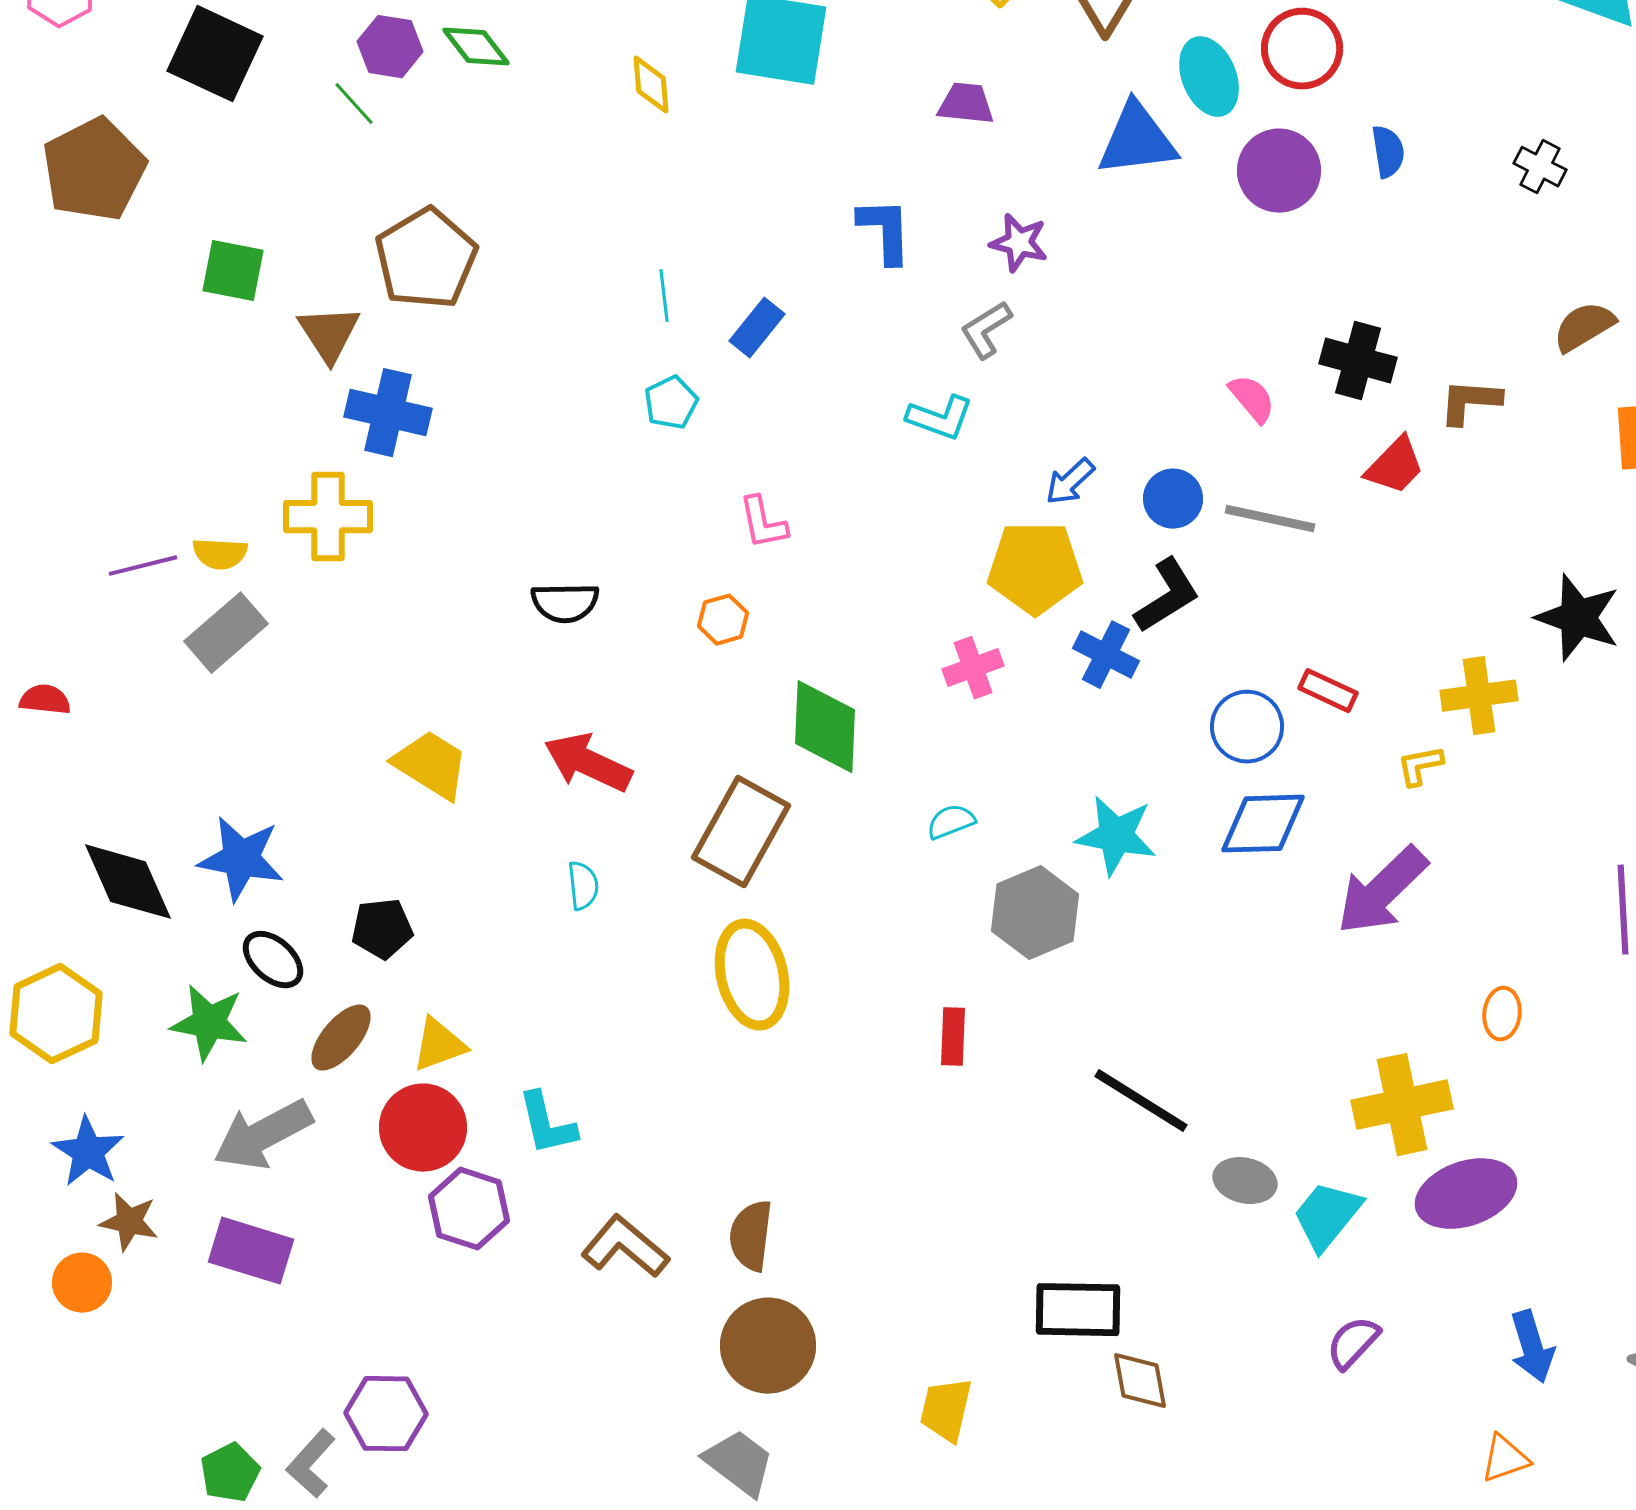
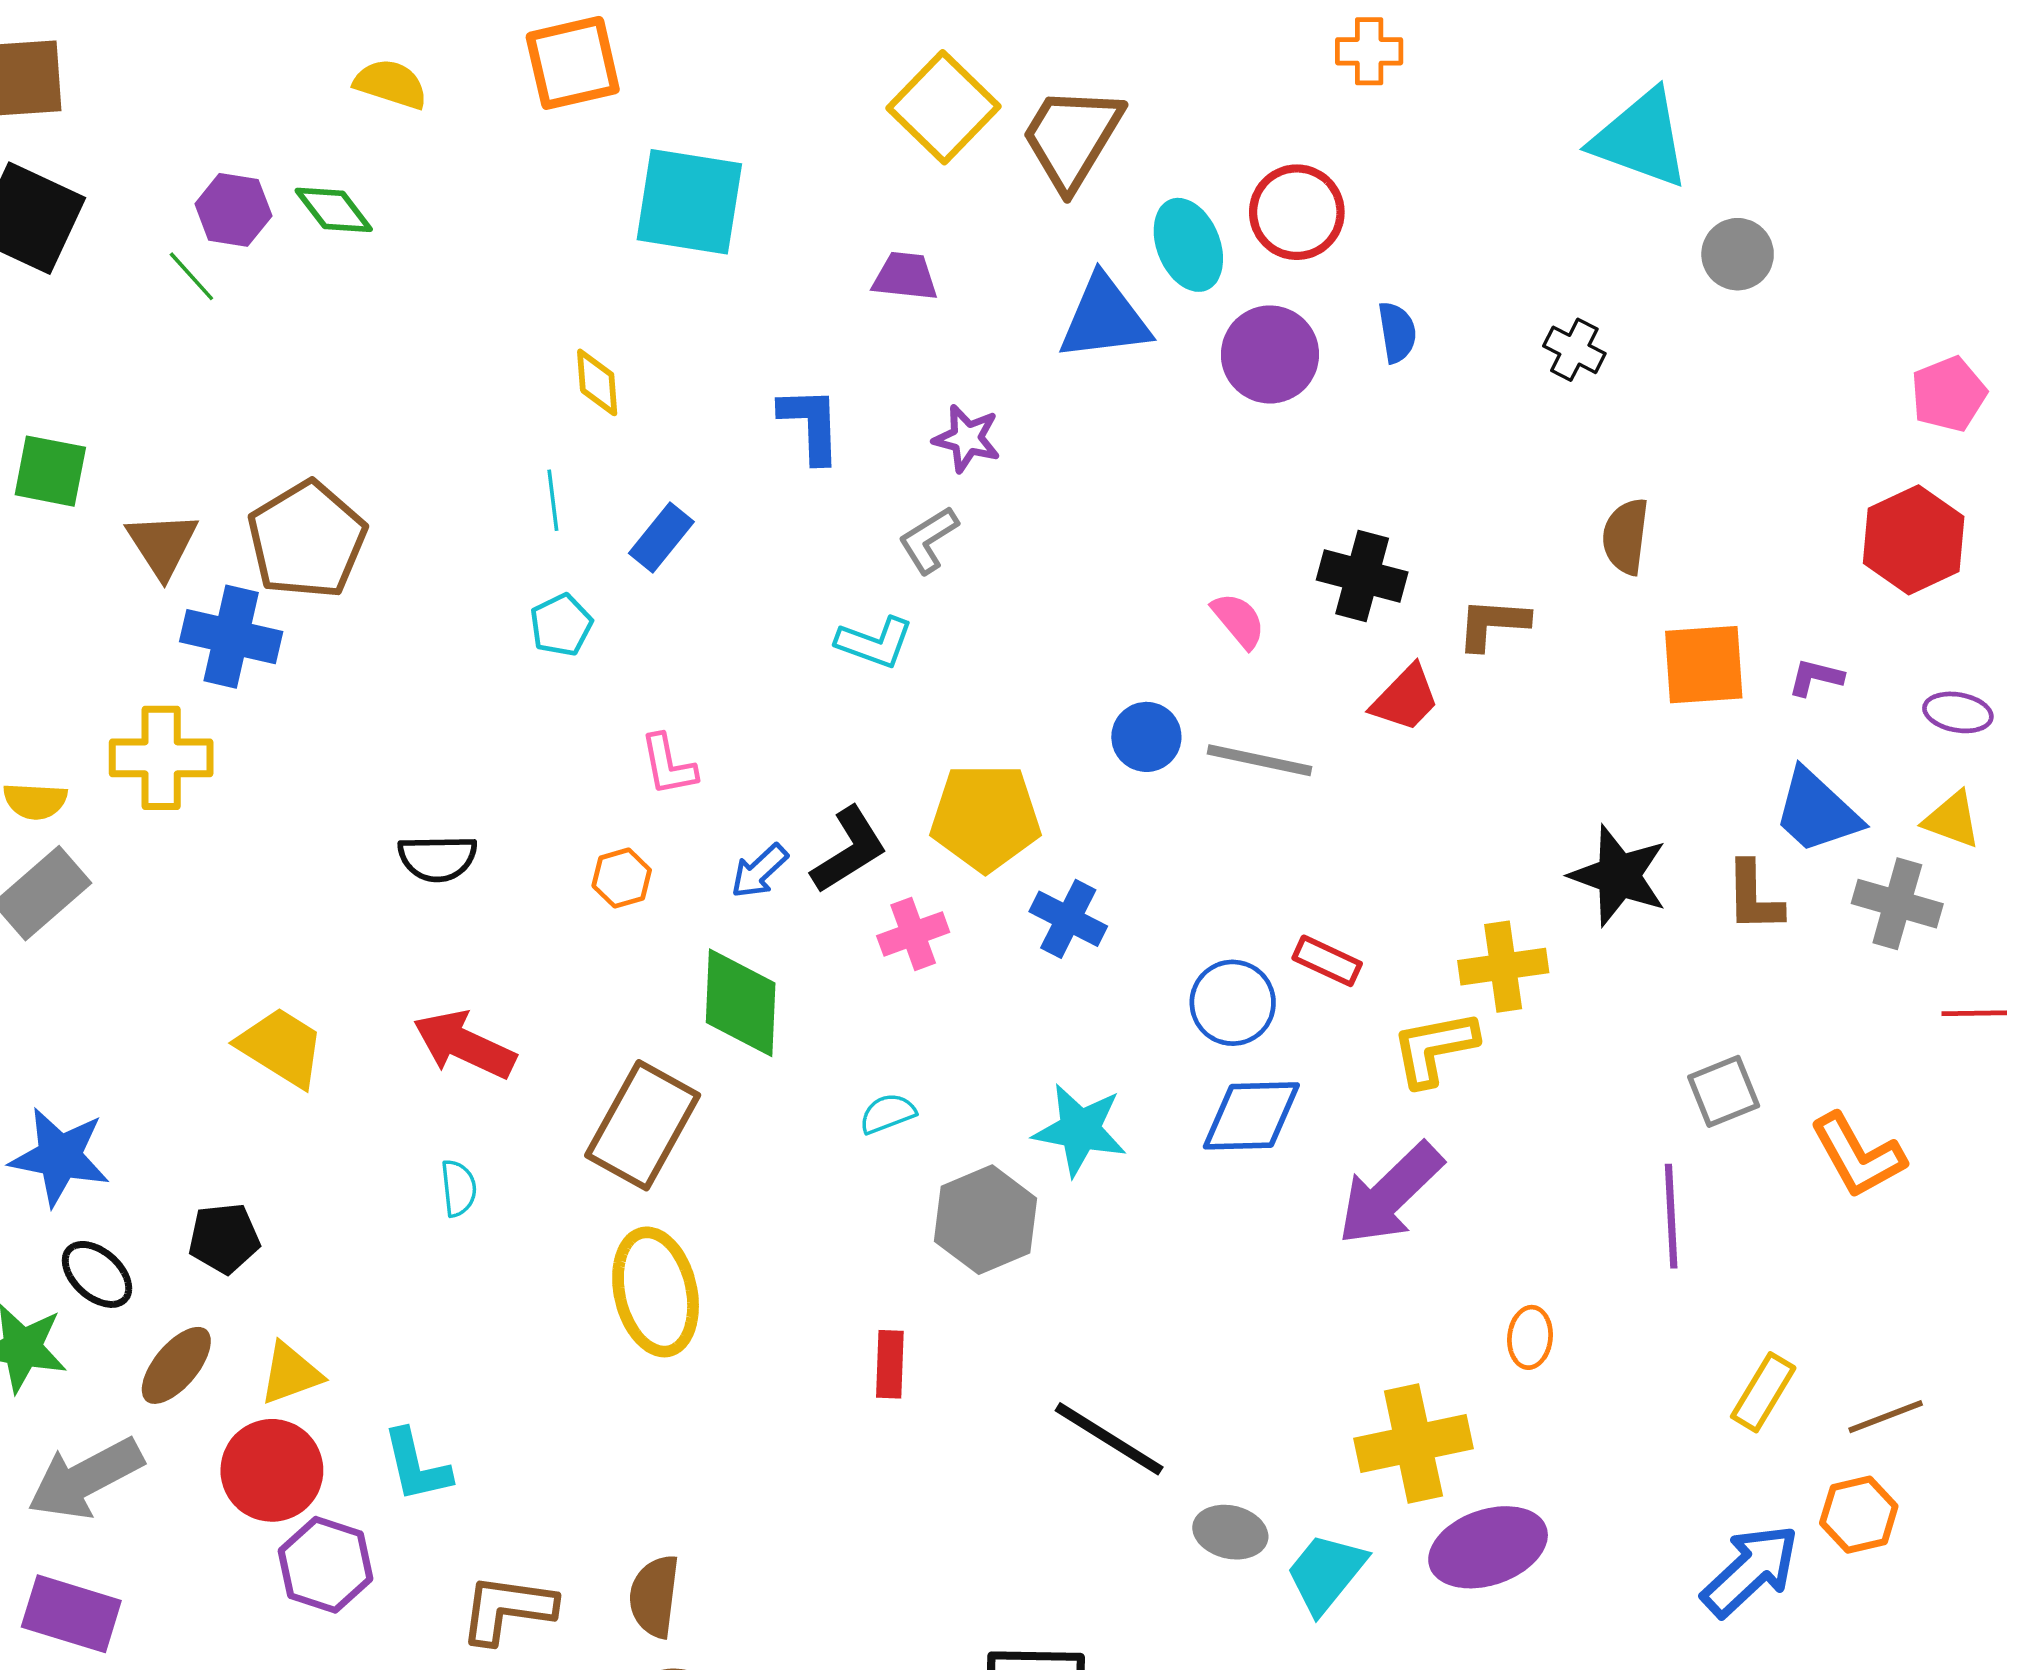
yellow diamond: (651, 85) -> (597, 382), moved
brown pentagon: (426, 259) -> (307, 540), moved
brown semicircle: (1584, 327) -> (1626, 536), turned -52
blue arrow: (1070, 482) -> (759, 871), moved
black L-shape: (1167, 596) -> (849, 850), moved
yellow L-shape: (1420, 766) -> (1434, 1048), size x1.6
brown L-shape: (625, 1247) -> (507, 1609), turned -32

